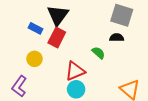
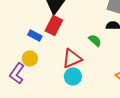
blue rectangle: (36, 28) -> (35, 35), moved
yellow circle: (34, 59) -> (30, 58), moved

